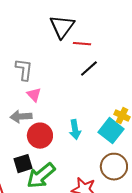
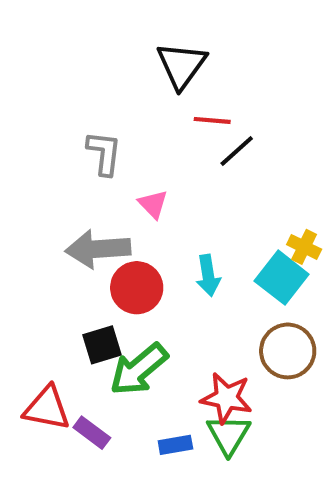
red line: (82, 44) -> (212, 120), moved
pink triangle: (34, 95) -> (153, 204), moved
gray arrow: (21, 117) -> (98, 249), size x1.4

